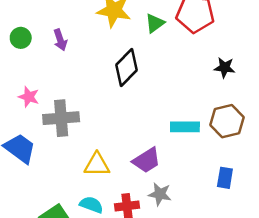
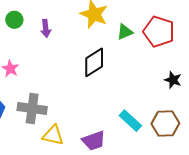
gray cross: (61, 118) -> (32, 109), moved
cyan rectangle: (185, 127) -> (130, 121), turned 30

